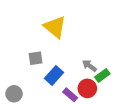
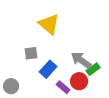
gray arrow: (89, 66) -> (81, 60), size x1.5

